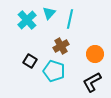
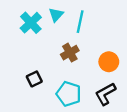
black square: (30, 61) -> (34, 79), moved, turned 32
cyan pentagon: (54, 71) -> (69, 94), moved

